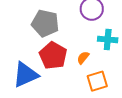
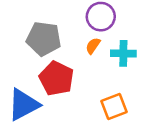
orange semicircle: (83, 58) -> (93, 46), moved

